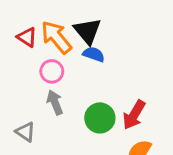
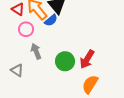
blue semicircle: (94, 54) -> (51, 20), moved, turned 120
pink circle: (52, 71) -> (26, 29), moved

